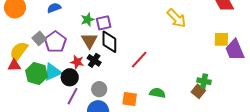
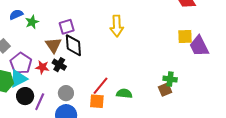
yellow arrow: (177, 18) -> (117, 26), moved, turned 45
green star: (88, 20) -> (32, 22), moved
purple pentagon: (55, 42) -> (21, 63), moved
red line: (139, 60) -> (100, 86), moved
black circle: (70, 77) -> (25, 96), moved
brown square: (198, 91) -> (165, 90), turned 32

